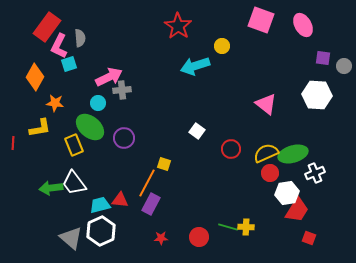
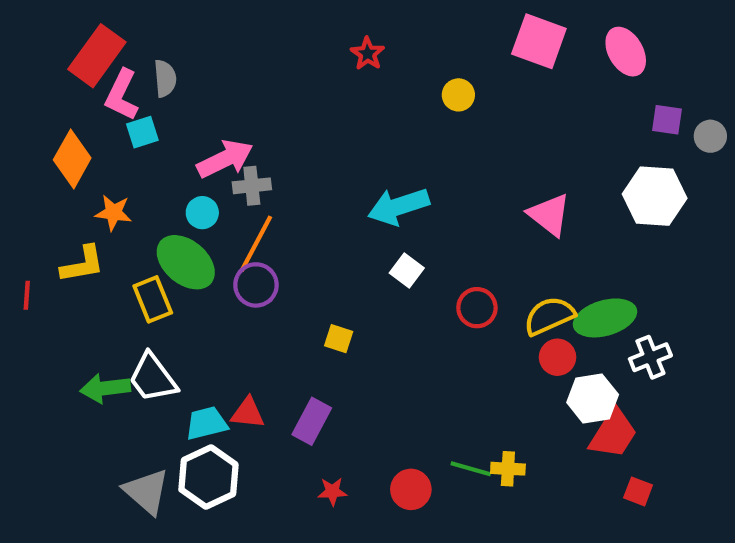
red star: (178, 26) -> (368, 54), size x0.6
cyan arrow: (195, 66) -> (398, 206), moved
orange line: (147, 183) -> (256, 244), moved

